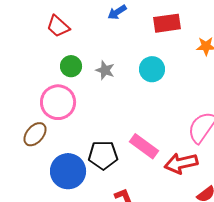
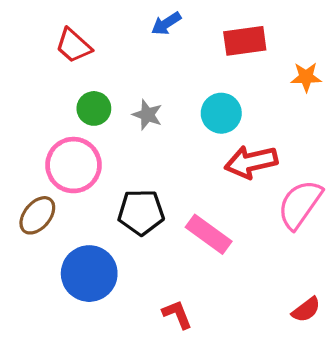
black pentagon: (103, 155) -> (141, 212), moved
red arrow: (181, 163) -> (251, 162), moved

